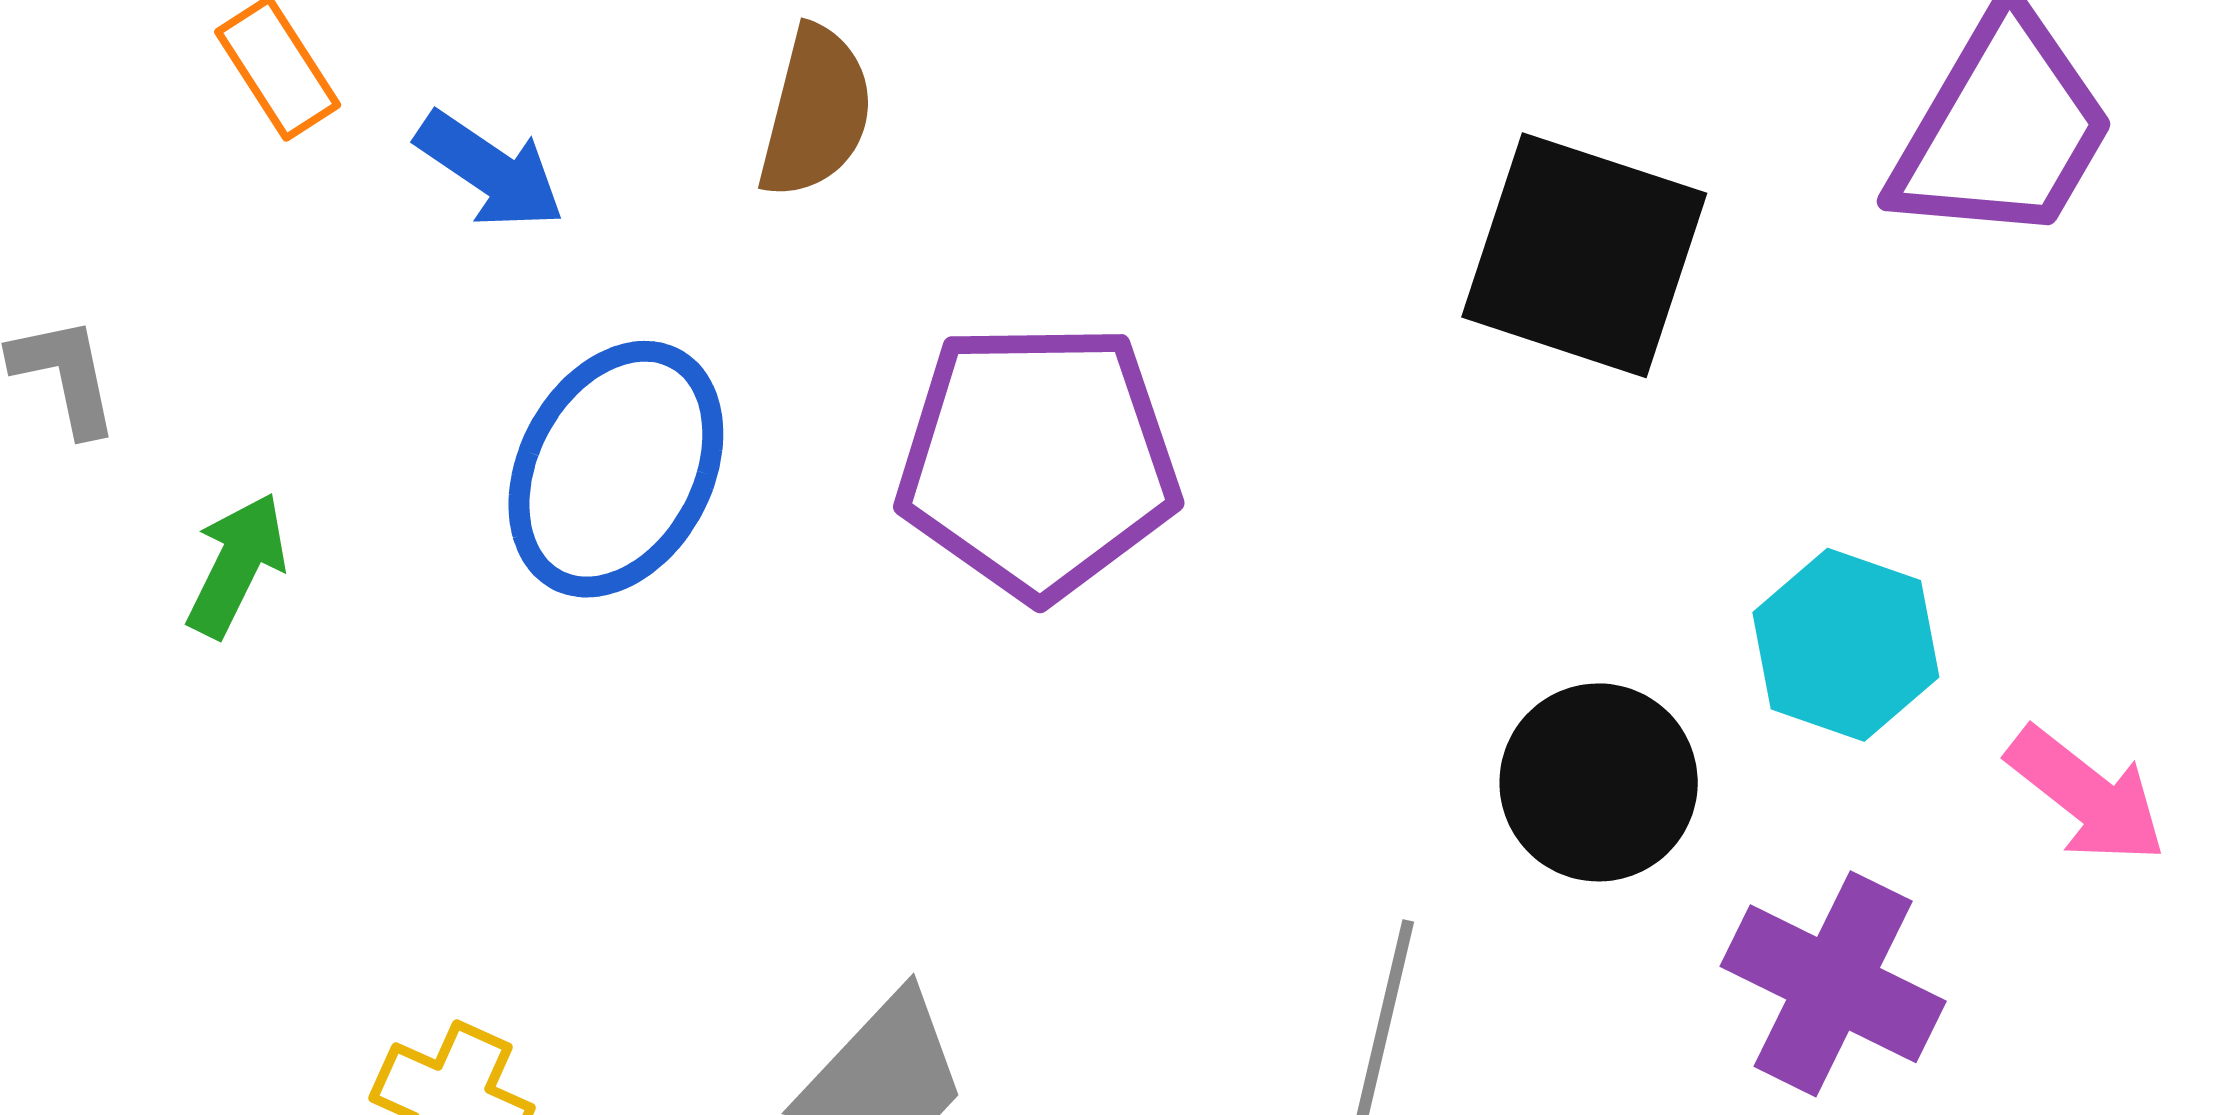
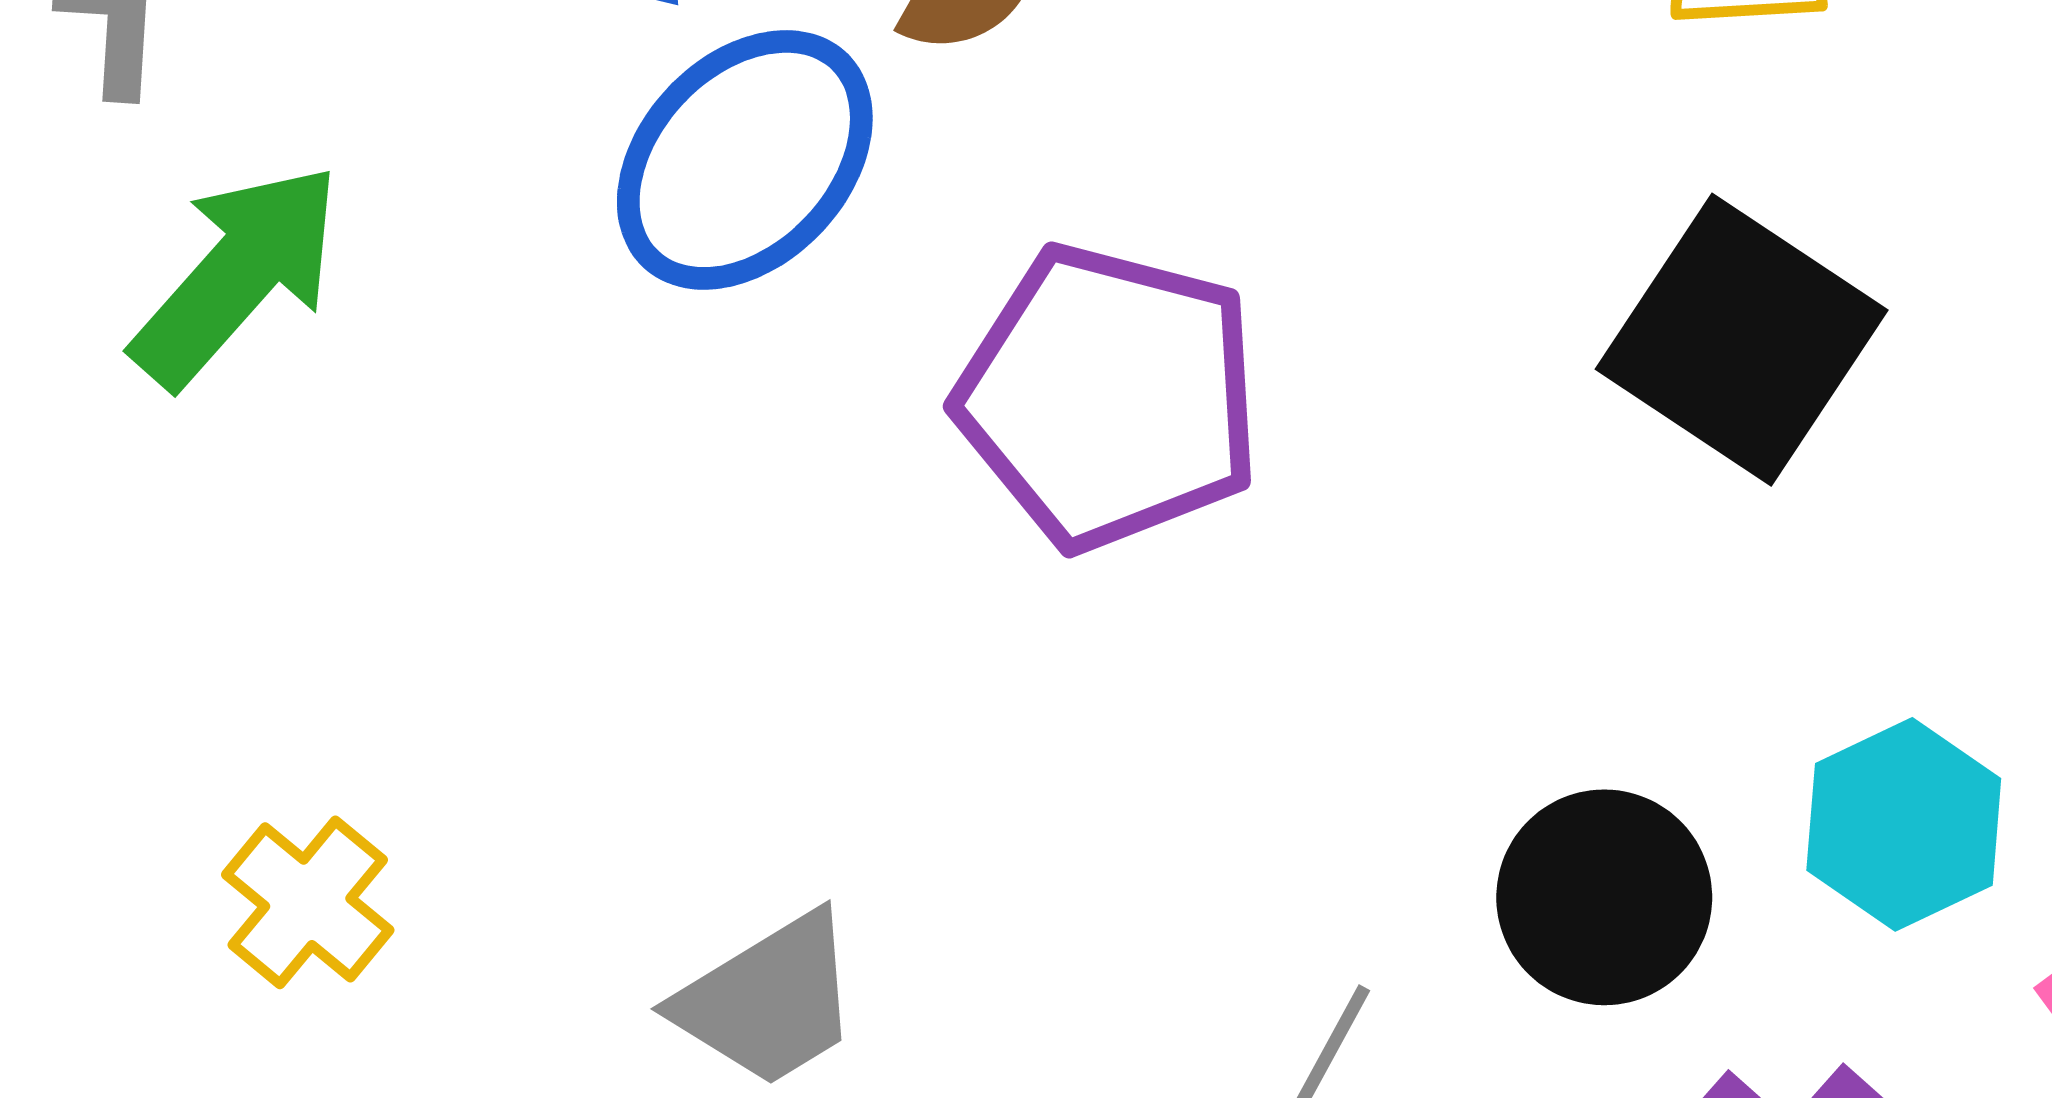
blue ellipse: (616, 469) -> (745, 160), moved
green arrow: (237, 565) -> (237, 275), size x1.6

